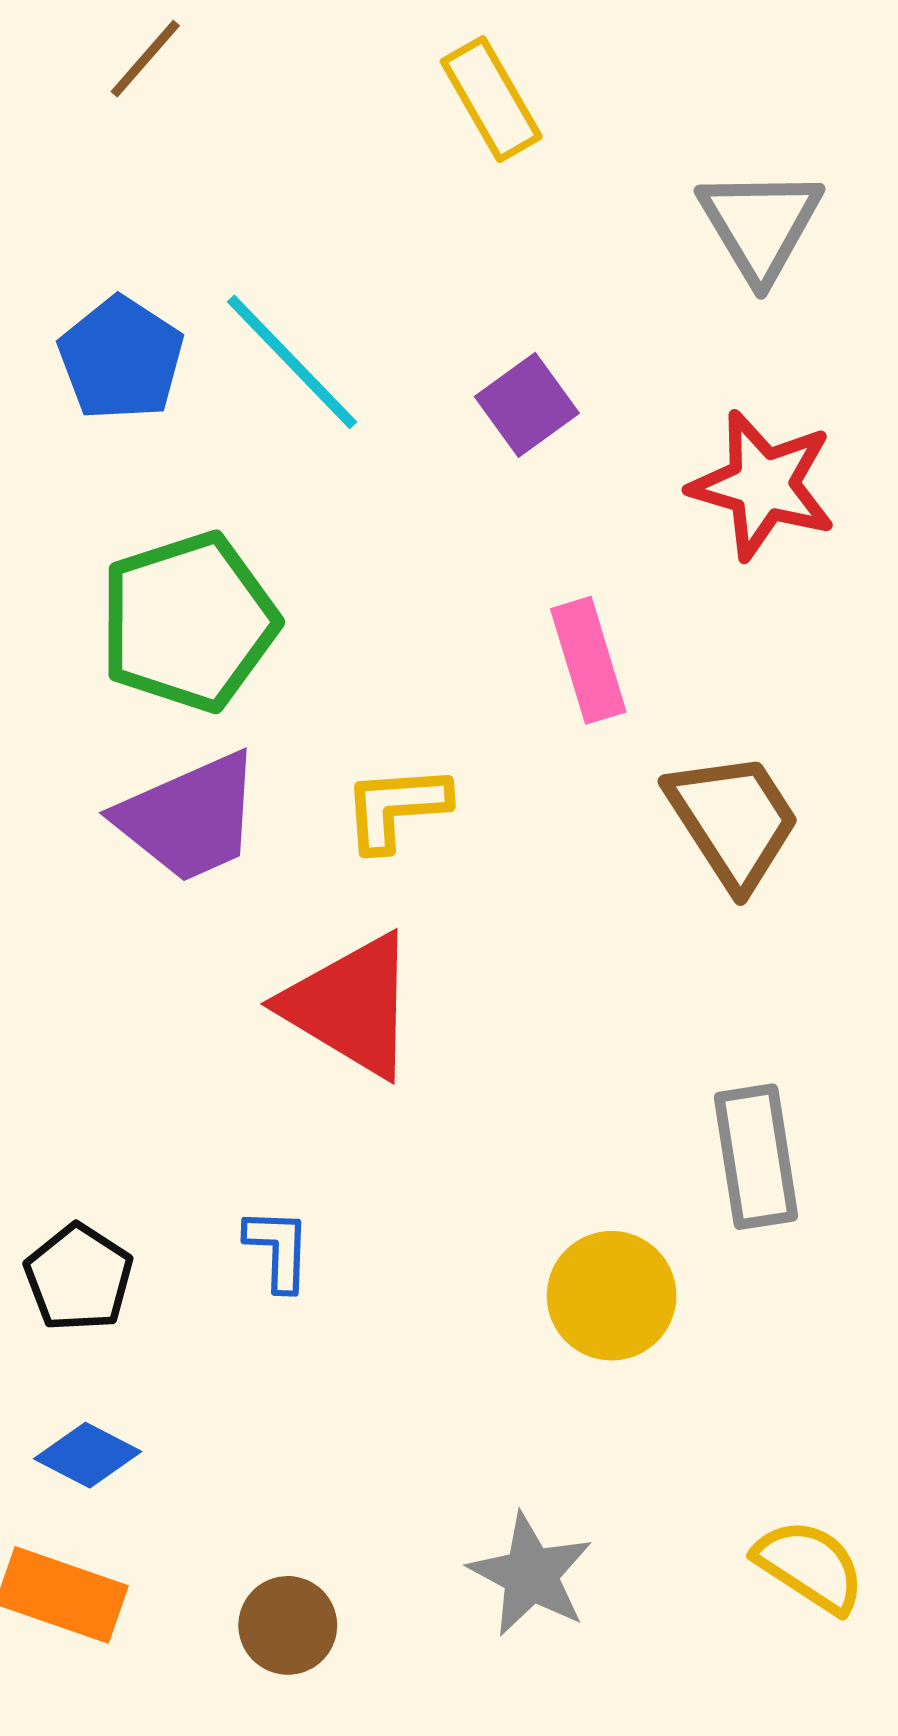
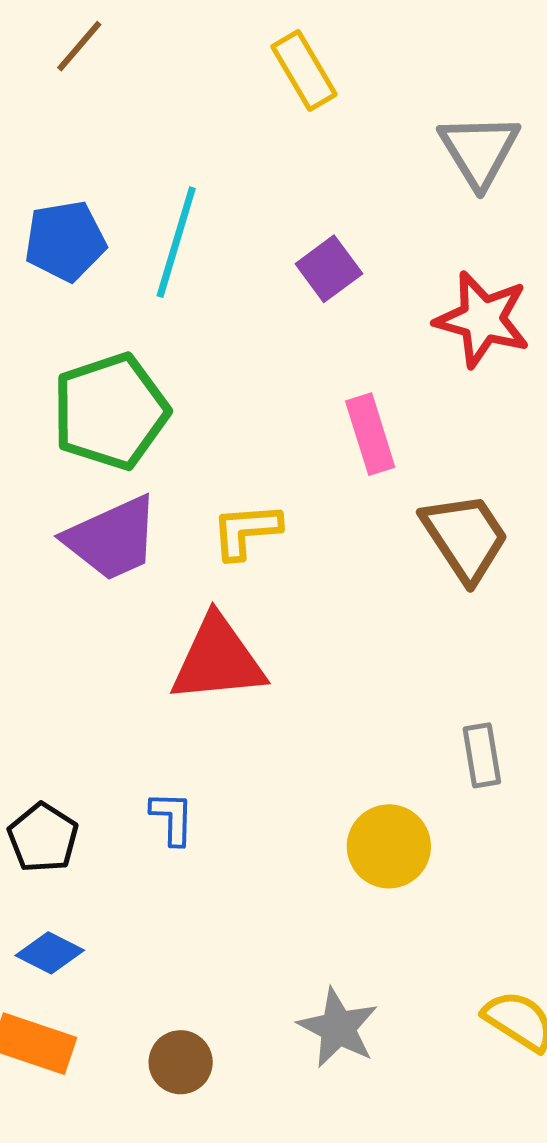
blue pentagon: (121, 359) -> (65, 241), turned 30
cyan line: (292, 362) -> (176, 242), turned 61
red triangle: (351, 1006) -> (218, 660), turned -36
gray rectangle: (756, 1157) -> (482, 755), size x0.7

